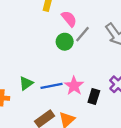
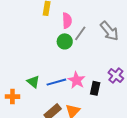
pink semicircle: (69, 19) -> (67, 21), turned 42
green triangle: (26, 83) -> (33, 82), turned -40

